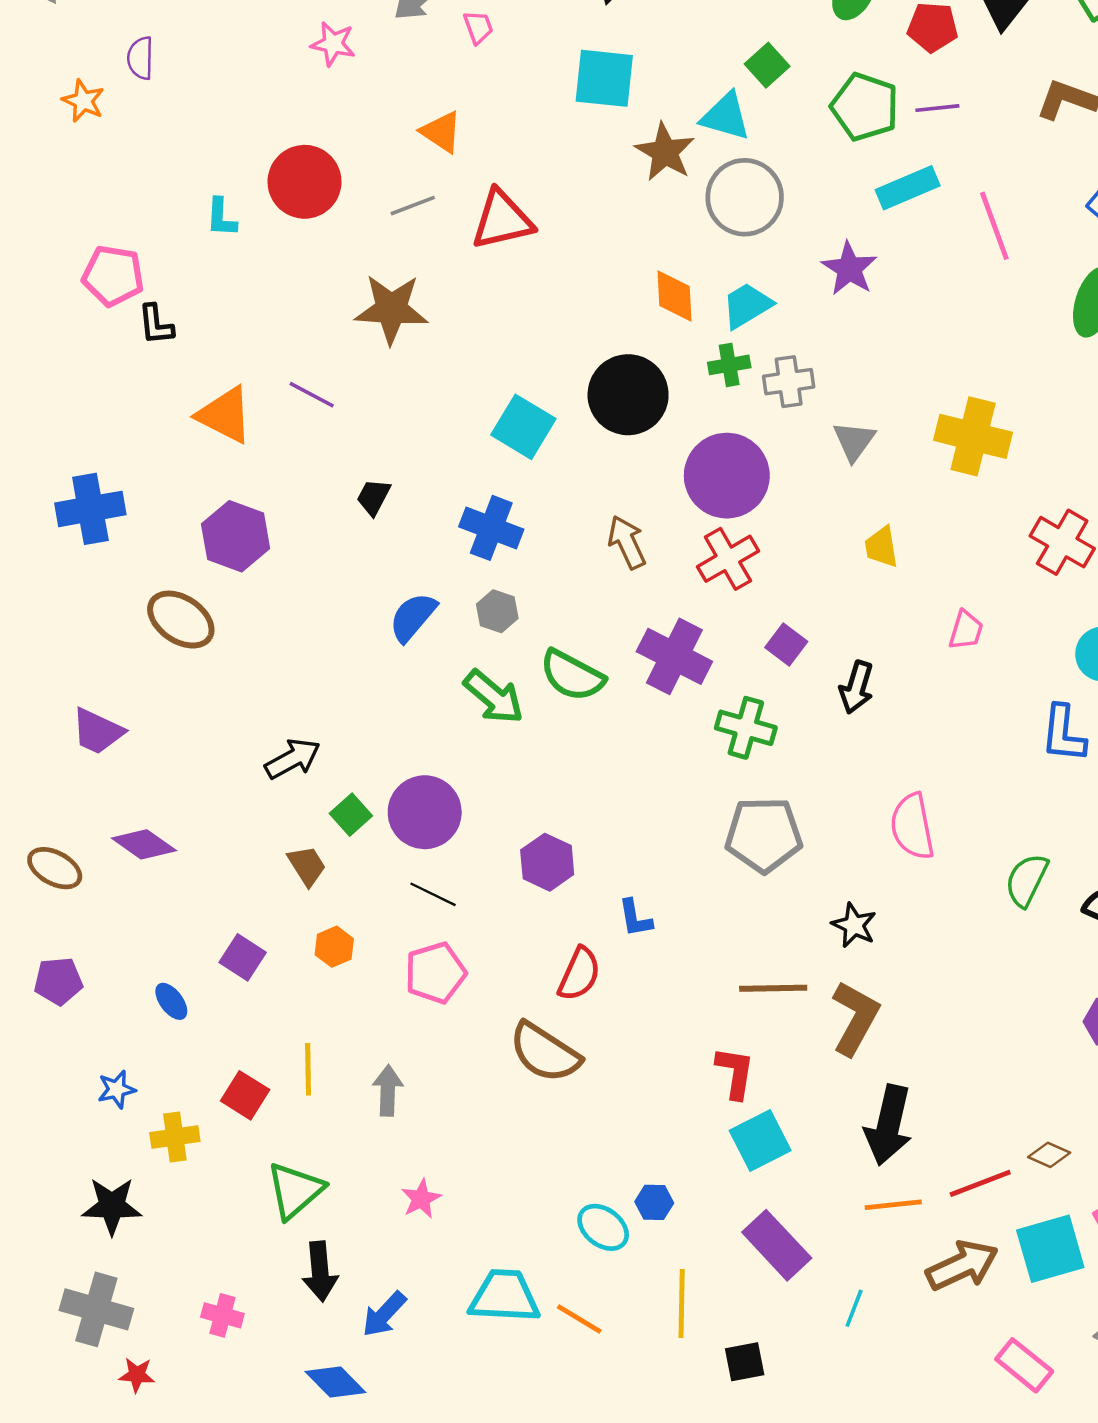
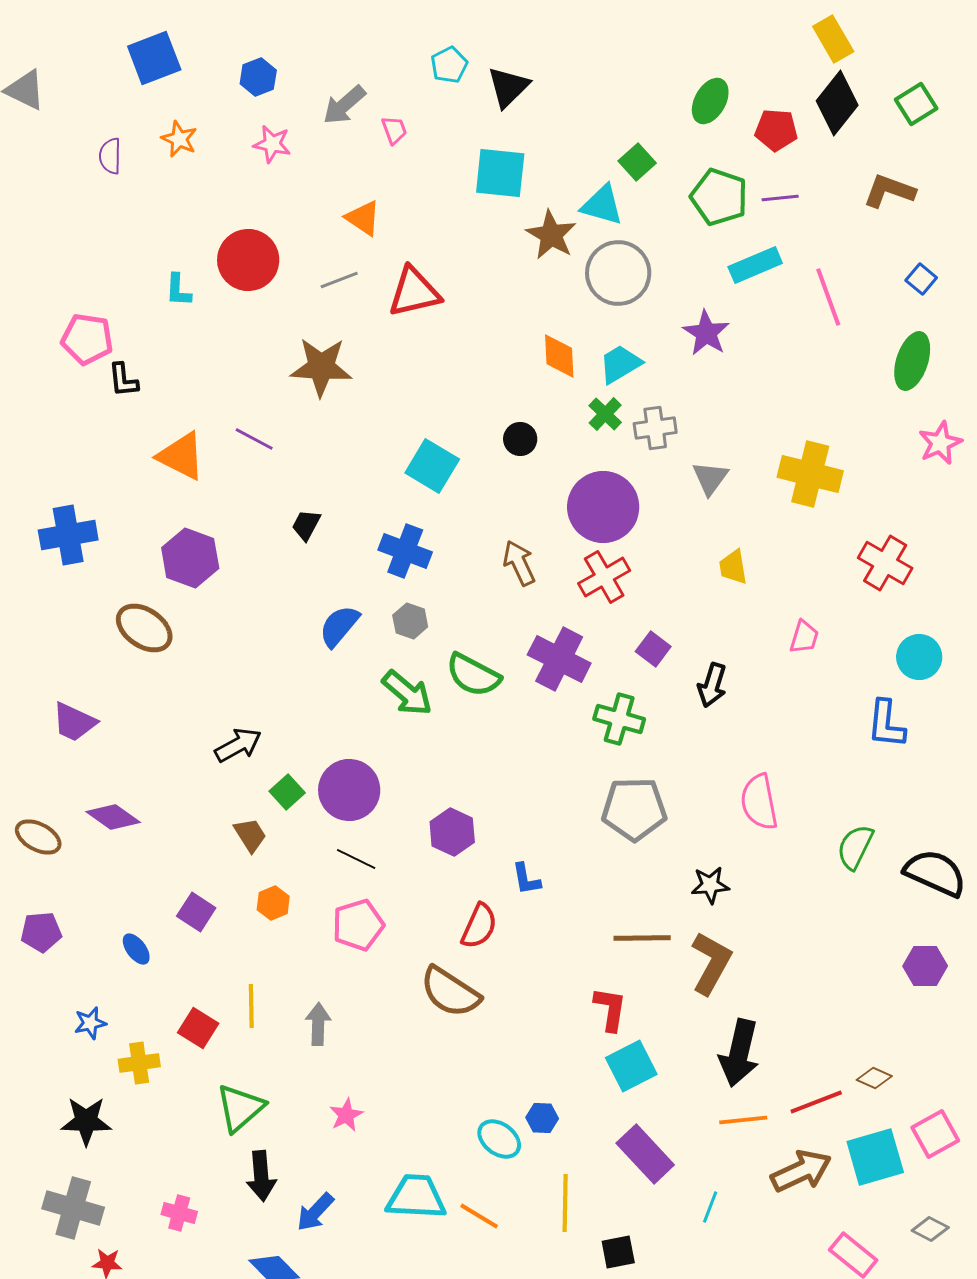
orange star: (83, 101) -> (179, 139), moved
green cross: (729, 365) -> (605, 414), turned -36
black circle: (628, 395) -> (520, 439), size x0.5
black star: (854, 925) -> (710, 885), turned -30

